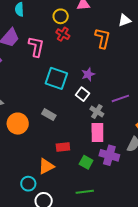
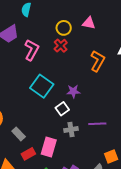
gray cross: (97, 111) -> (71, 130), turned 32
gray rectangle: (49, 115) -> (19, 134), moved
pink rectangle: (97, 133) -> (49, 147), moved
red rectangle: (63, 147) -> (28, 154), turned -40

